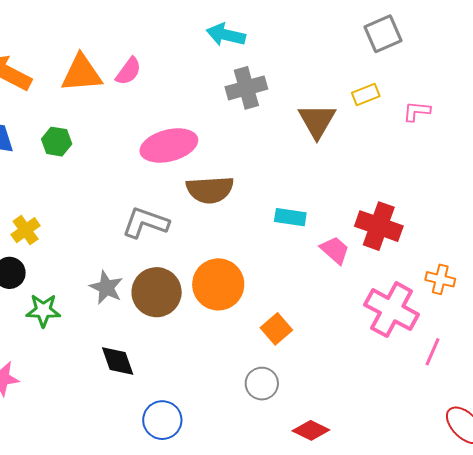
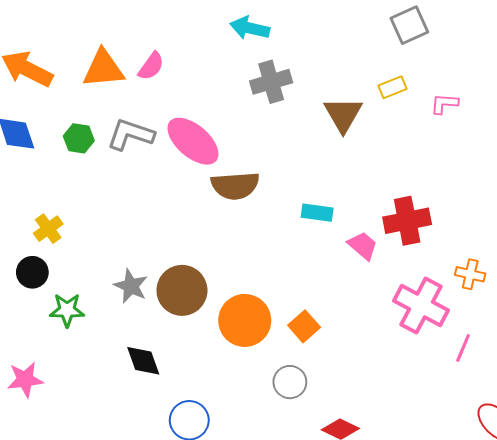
pink ellipse: (169, 145) -> (193, 141), turned 56
gray L-shape: (145, 223) -> (131, 134), moved
red cross: (379, 226) -> (407, 221), turned -30
orange circle: (218, 284) -> (245, 320), moved

